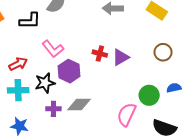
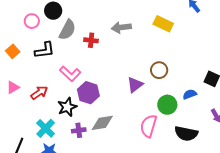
brown circle: (163, 52) -> (159, 70), moved
red cross: (100, 54) -> (91, 40), moved
purple triangle: (121, 57) -> (135, 85), moved
cyan cross: (18, 90) -> (46, 128), moved, turned -36

